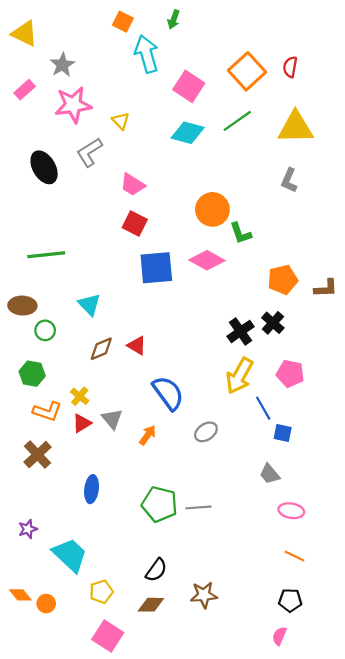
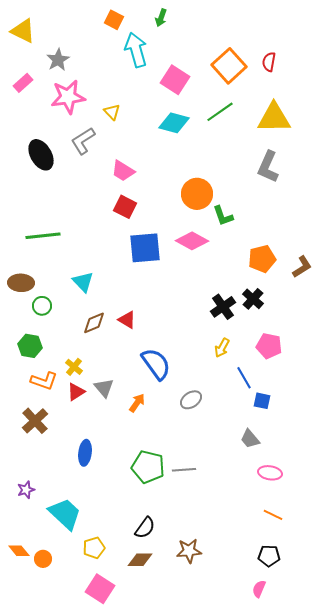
gray L-shape: (289, 180) -> (268, 167), size x1.4
brown L-shape: (326, 288) -> (302, 267), turned -30
yellow arrow: (239, 376) -> (222, 348), size x0.6

